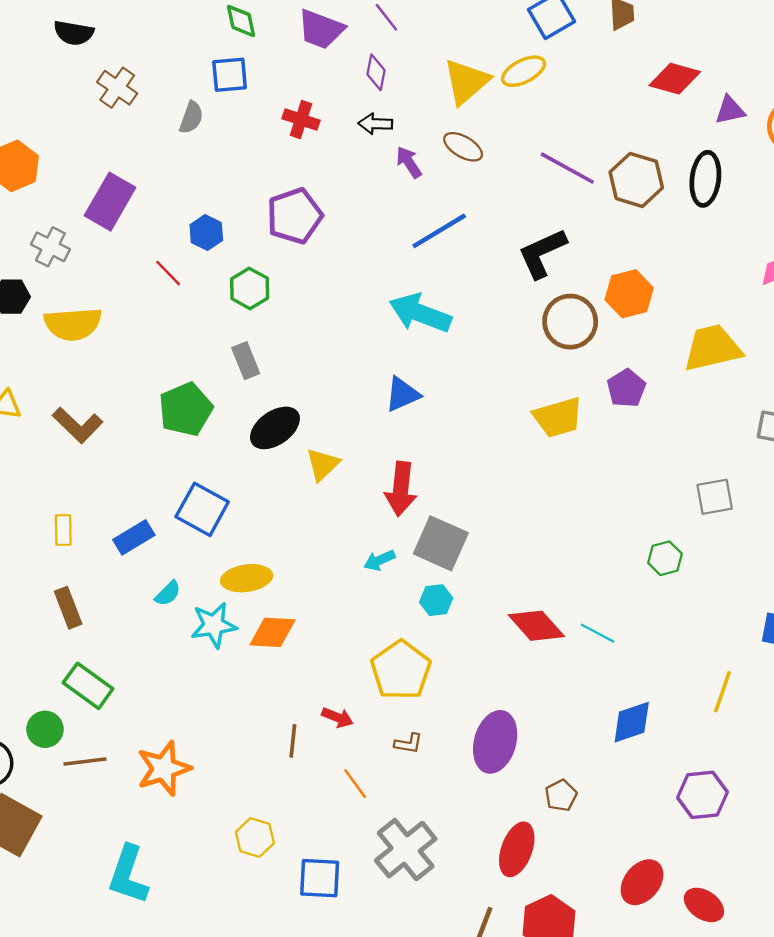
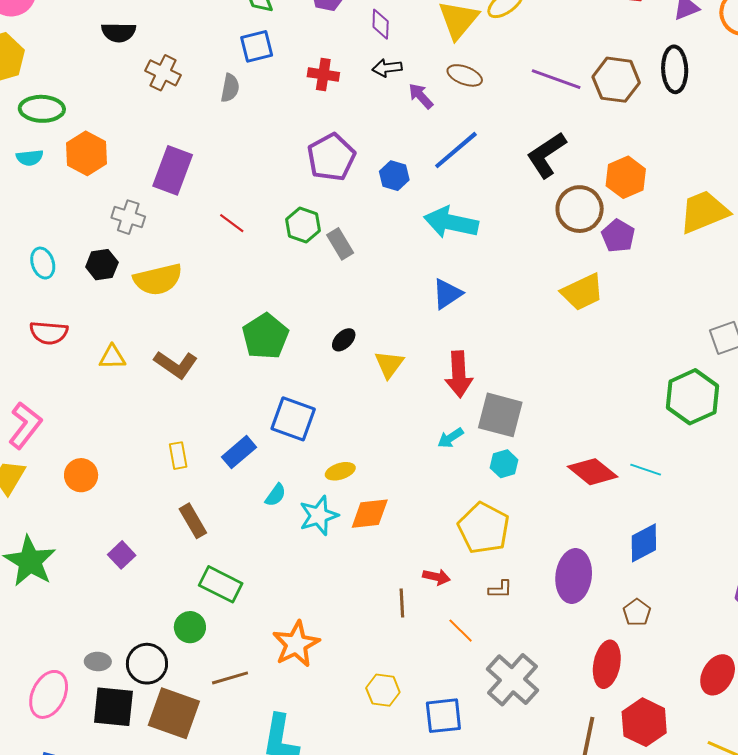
blue hexagon: (206, 233) -> (394, 176), moved
gray rectangle: (246, 361) -> (340, 244), moved
purple pentagon: (626, 388) -> (618, 236), moved
black ellipse: (275, 428) -> (344, 340), size x0.6
green hexagon: (665, 558) -> (693, 397), size x1.8
yellow ellipse: (247, 578) -> (340, 471), size x0.7
blue diamond: (632, 722) -> (644, 543), moved
brown line: (85, 761) -> (230, 678), moved

